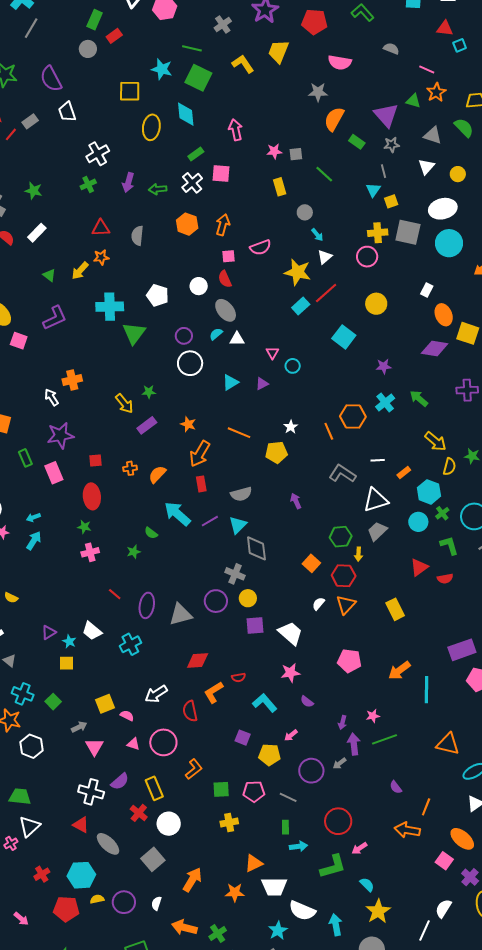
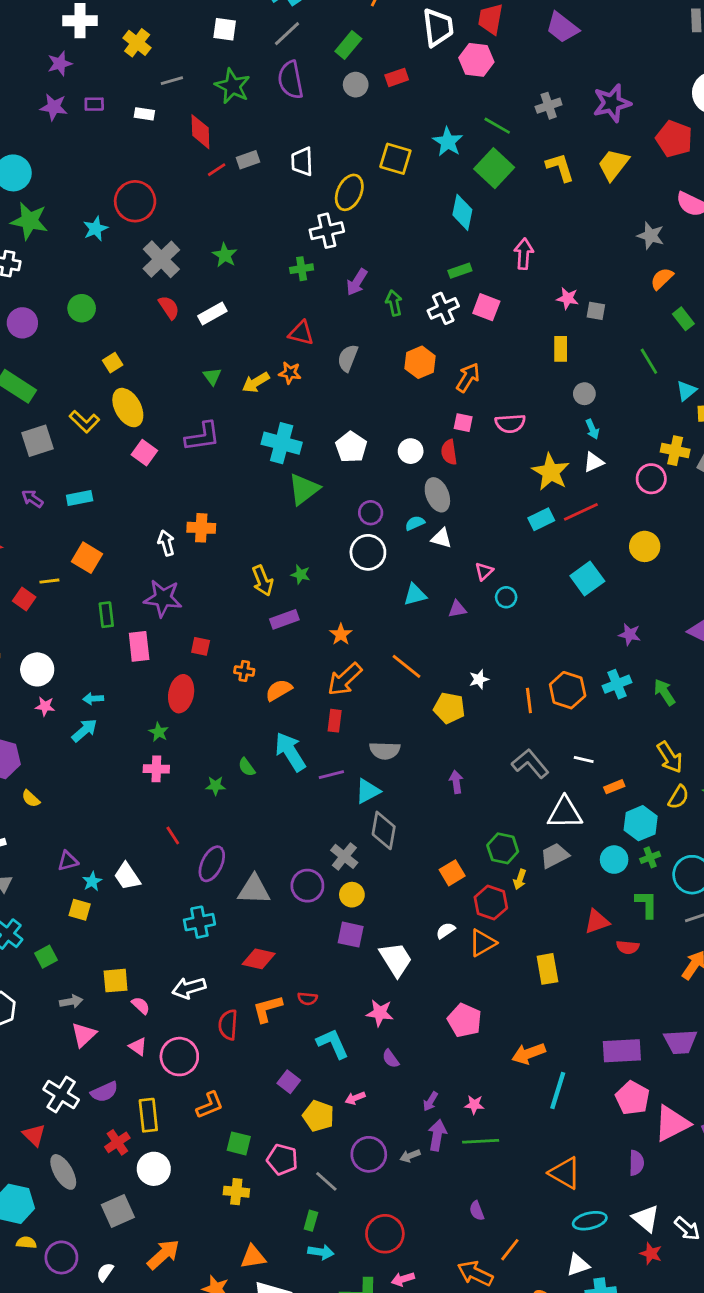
green rectangle: (95, 20) -> (348, 45), moved
purple semicircle: (51, 79) -> (291, 80), moved
orange semicircle: (334, 119) -> (662, 279), size x0.7
yellow ellipse: (151, 127) -> (349, 192), moved
green line: (324, 174) -> (649, 361), moved
green arrow: (158, 189) -> (394, 303), turned 66
cyan cross: (130, 644) -> (199, 922), moved

